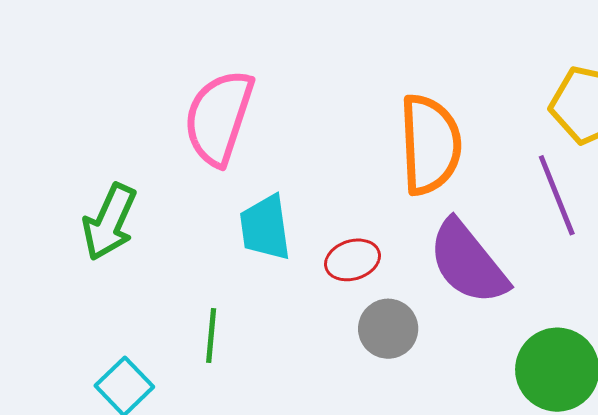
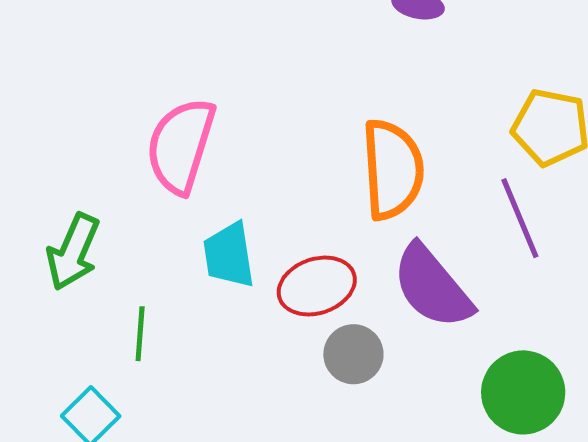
red ellipse: (353, 260) -> (317, 286), size x1.4
green line: (211, 335) -> (140, 334), moved

